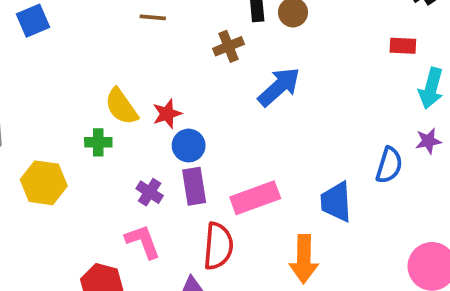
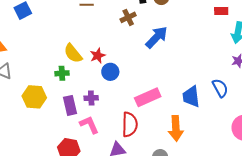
blue semicircle: (389, 165) -> (220, 88), moved, turned -42
purple rectangle: (194, 186) -> (70, 105), moved
purple cross: (150, 192) -> (91, 98), turned -32

